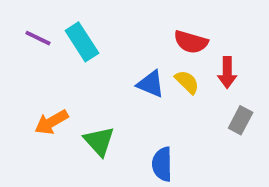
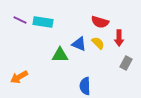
cyan rectangle: (82, 42) -> (43, 22), turned -48
orange arrow: (51, 122) -> (19, 77), moved
green triangle: (99, 141) -> (60, 55), moved, turned -48

